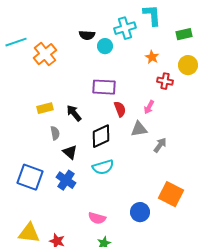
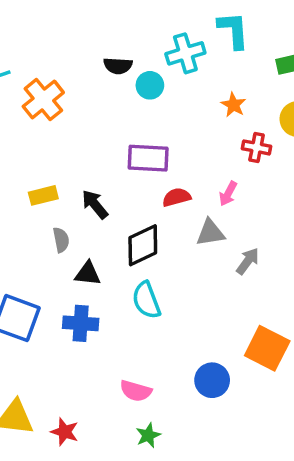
red semicircle: (120, 109) -> (177, 197), turned -84
black triangle: (70, 152) -> (88, 274), turned -35
cyan semicircle: (103, 167) -> (146, 300), turned 85
blue cross: (66, 180) -> (81, 323), turned -30

